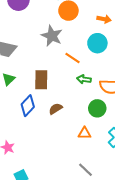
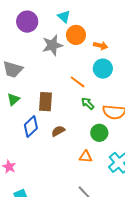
orange arrow: (104, 19) -> (101, 46), moved
gray star: (52, 36) -> (52, 45), moved, turned 30
green arrow: (84, 79) -> (88, 103), turned 32

